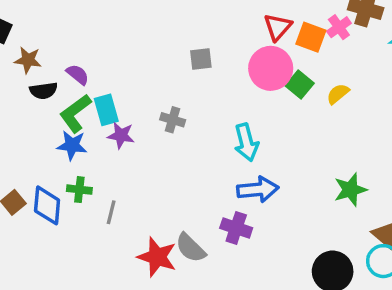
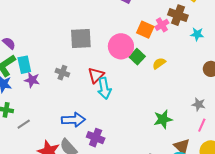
red triangle: (278, 27) -> (96, 75), moved
gray square: (201, 59) -> (81, 39), size x1.6
blue arrow: (258, 189) -> (73, 120), moved
gray line: (111, 212) -> (24, 124), turned 40

